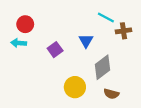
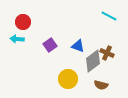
cyan line: (106, 18) -> (109, 16), moved
brown cross: (124, 31) -> (107, 53), moved, turned 32
blue triangle: (86, 41) -> (78, 46), moved, turned -40

